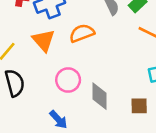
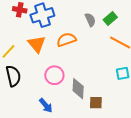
brown square: (139, 106) -> (96, 103), moved

